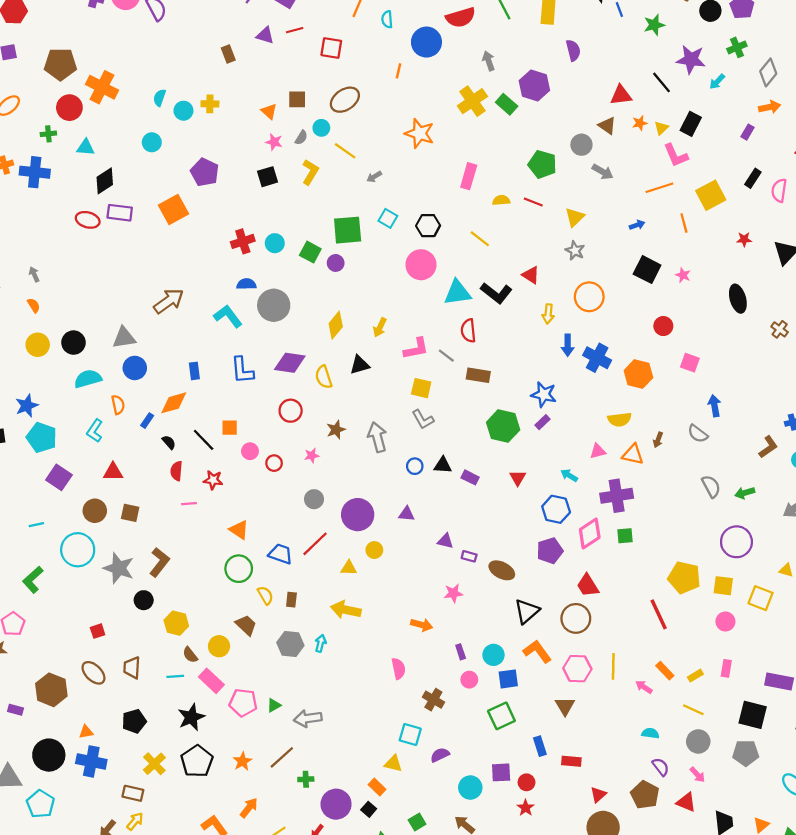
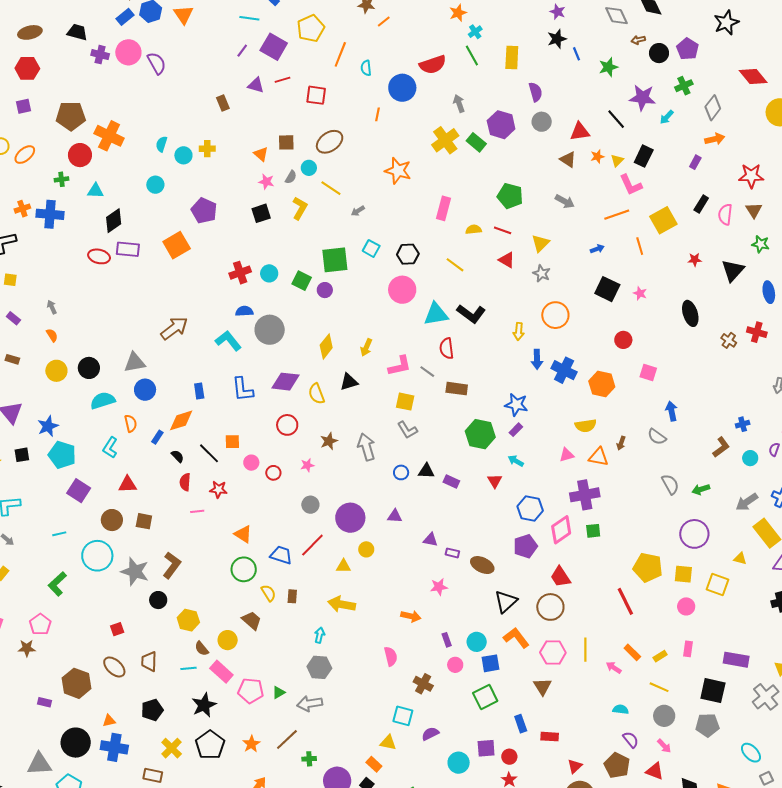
gray circle: (581, 145) -> (542, 122), moved
red triangle: (531, 275) -> (507, 260), moved
cyan arrow: (569, 475) -> (516, 461), moved
gray hexagon: (290, 644) -> (319, 667), moved

